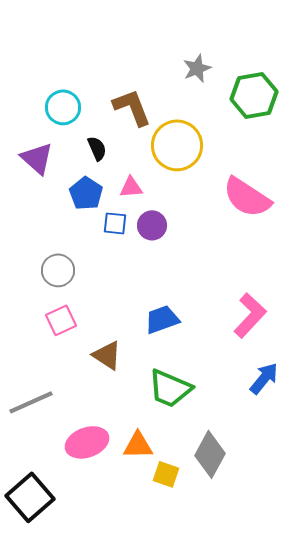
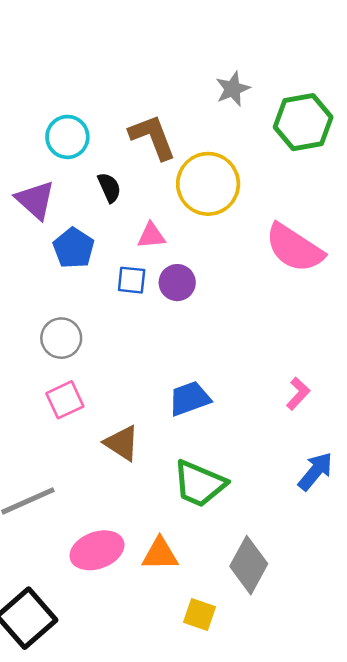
blue pentagon: (86, 193) -> (74, 248), moved
pink L-shape: (250, 315) -> (298, 394), size x0.6
yellow square: (166, 474) -> (199, 614), moved

